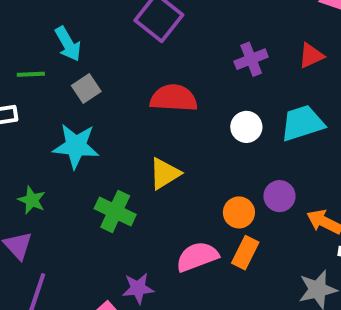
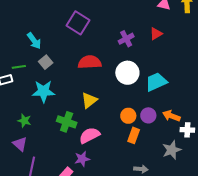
green line: (31, 74) -> (19, 67), moved
cyan trapezoid: (302, 123) -> (156, 82), moved
white circle: (246, 127) -> (127, 73), size x1.5
purple circle: (280, 196) -> (148, 115), moved
pink semicircle: (197, 257) -> (90, 135), moved

